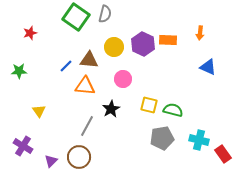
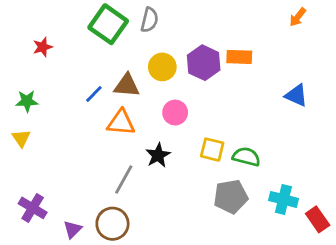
orange arrow: (200, 33) -> (298, 17), moved, turned 32
yellow triangle: (39, 111) -> (21, 138), moved

